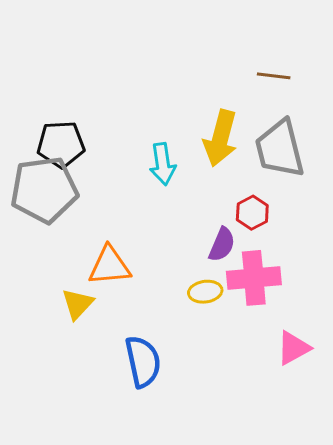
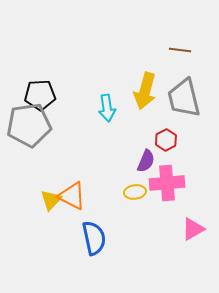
orange triangle: (109, 266) -> (72, 196), moved, turned 32

